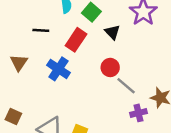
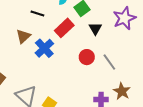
brown triangle: (19, 63) -> (23, 36), moved
gray line: (126, 86) -> (109, 62), moved

